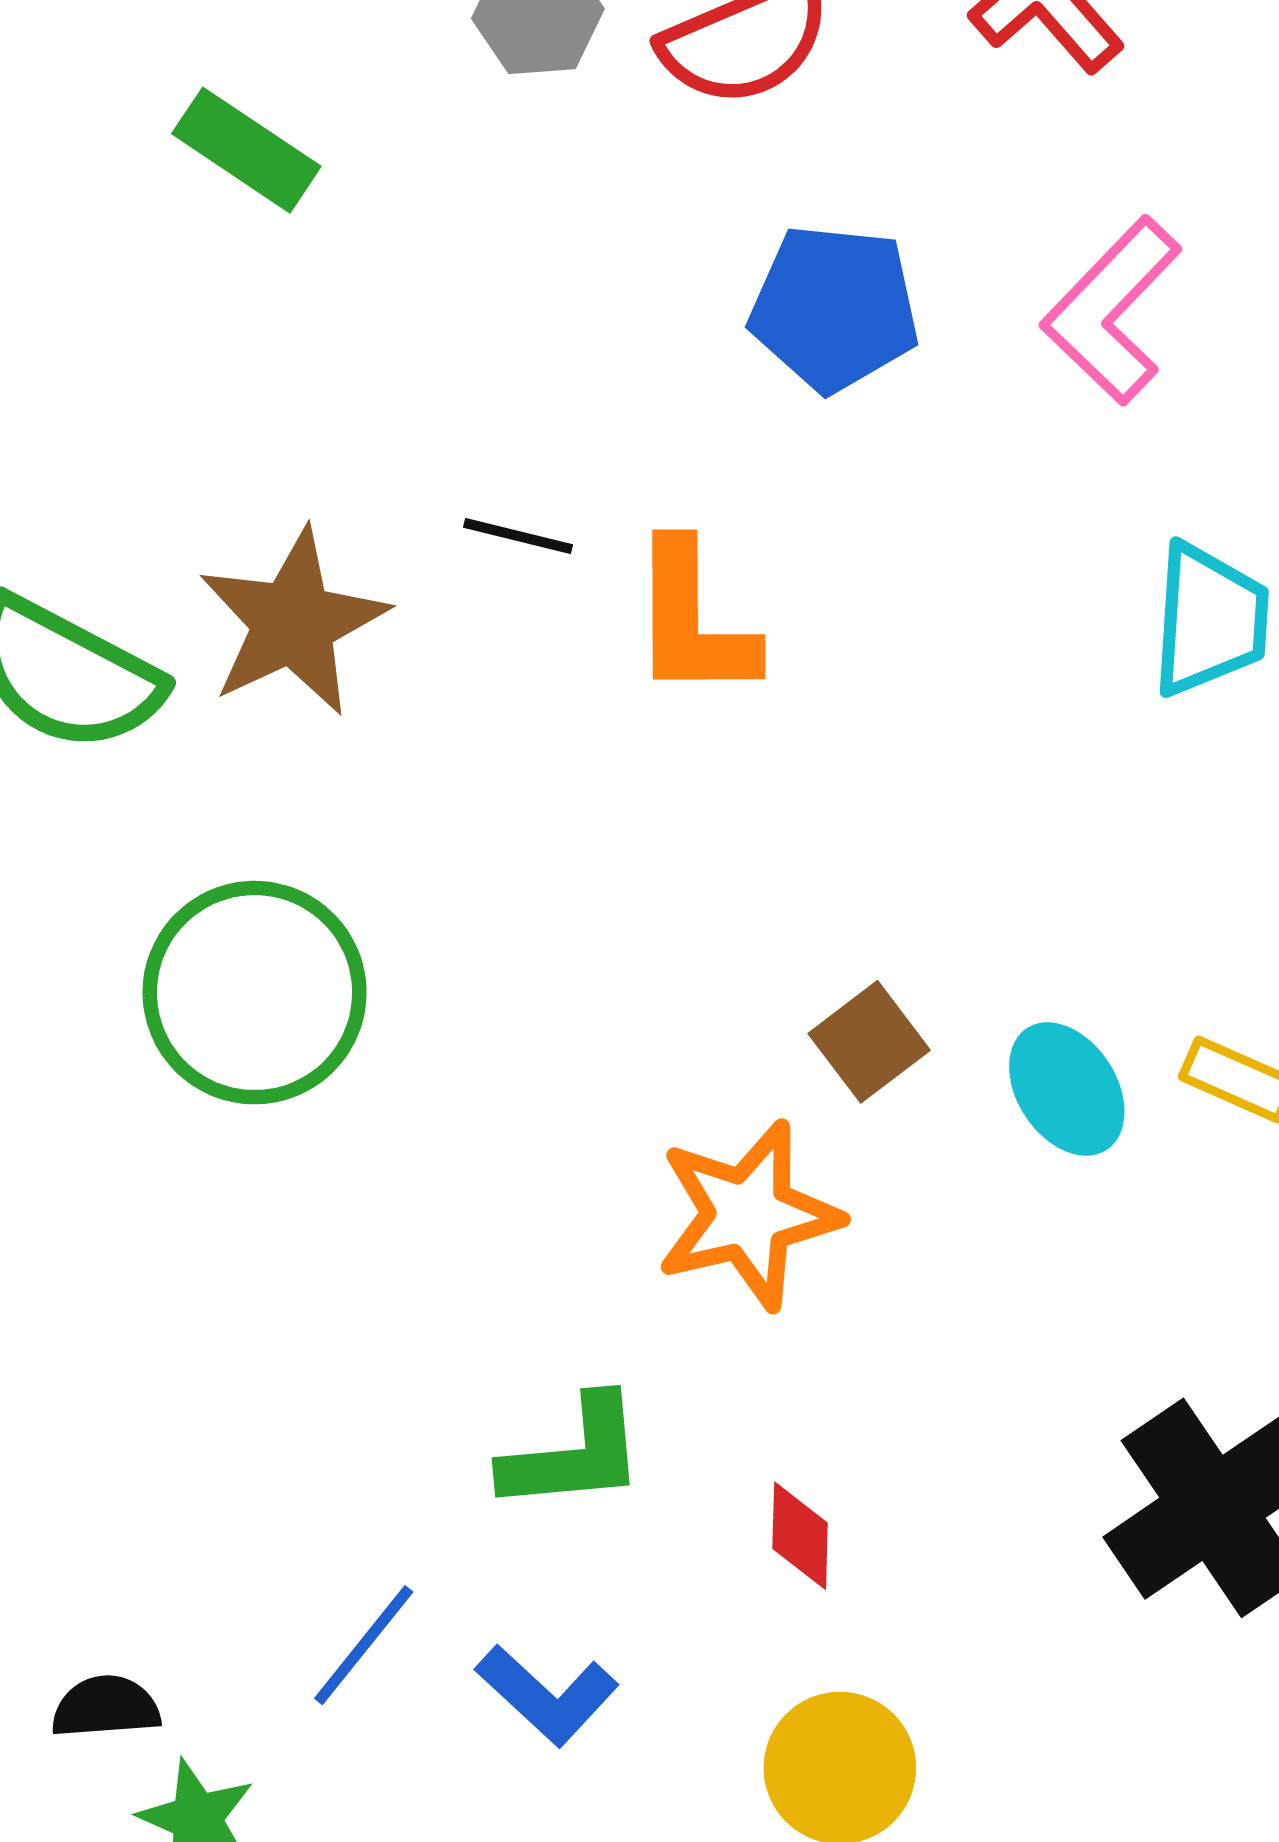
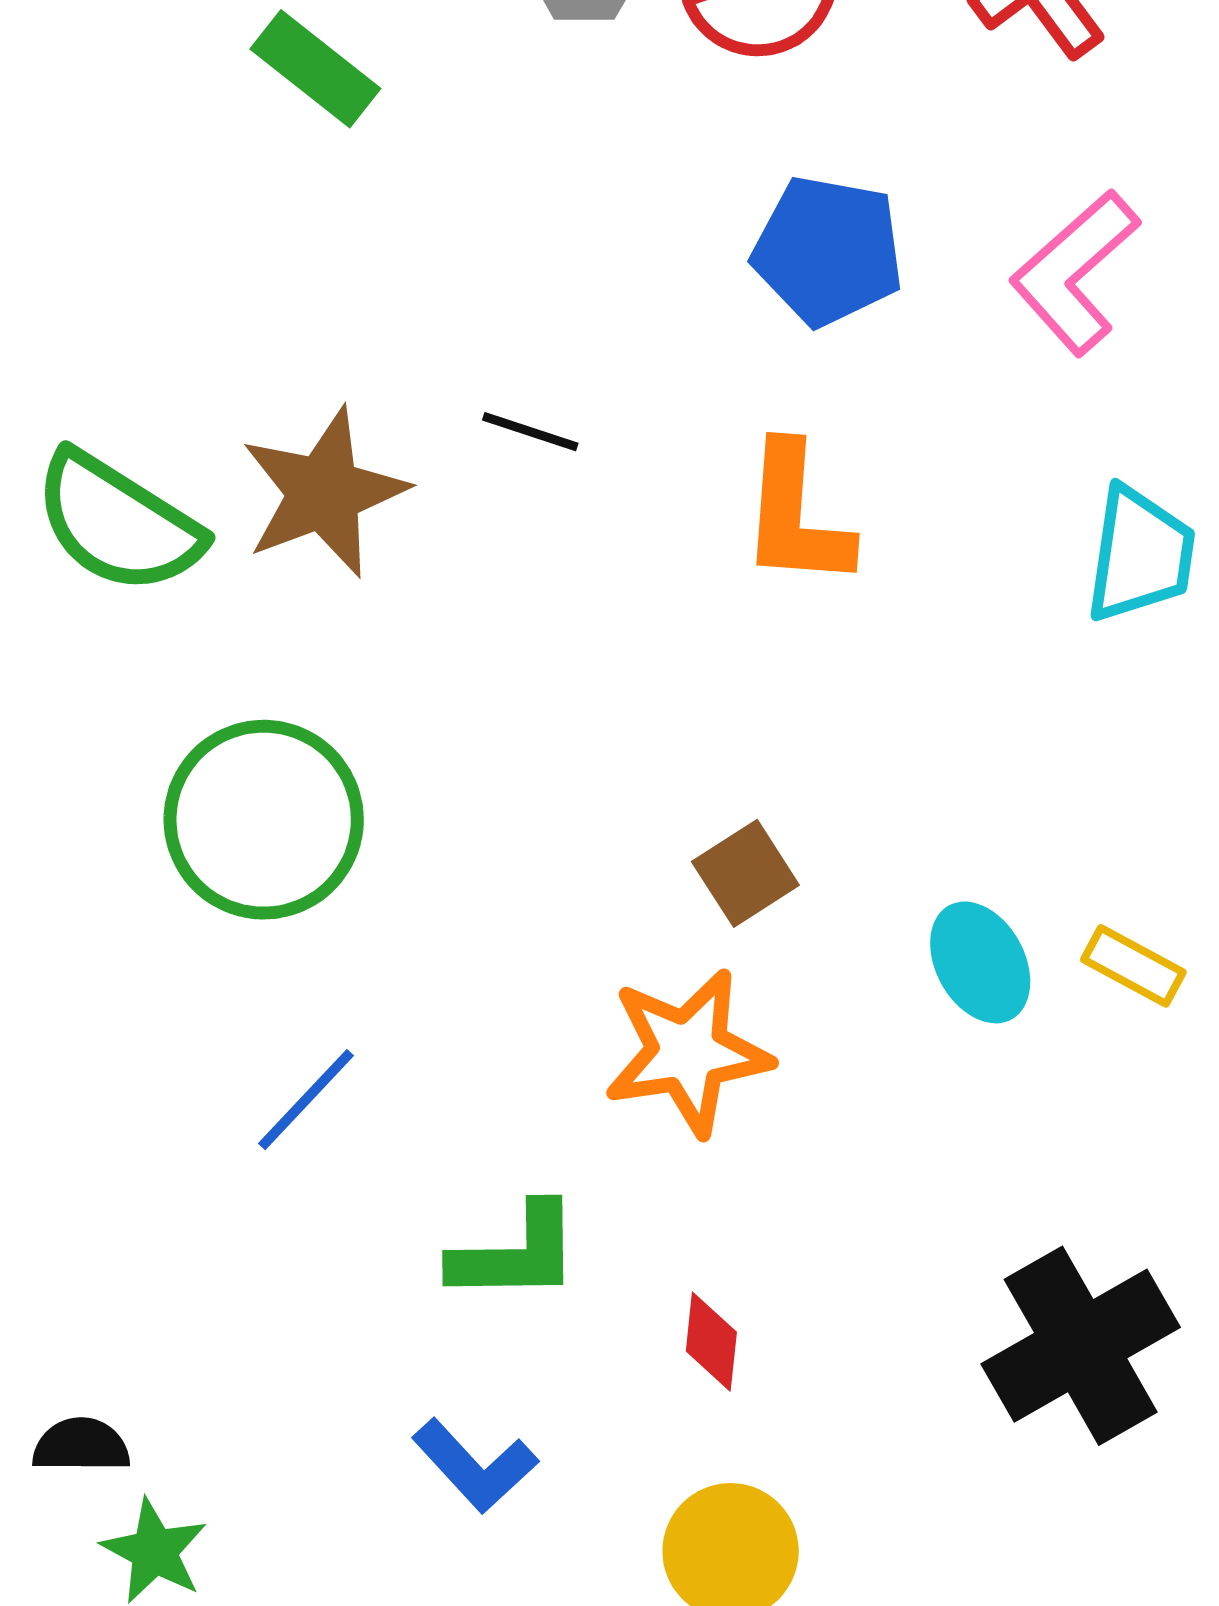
orange L-shape: (693, 621) -> (796, 516), moved
brown square: (869, 1042) -> (745, 873), moved
blue line: (364, 1645) -> (306, 1100), moved

